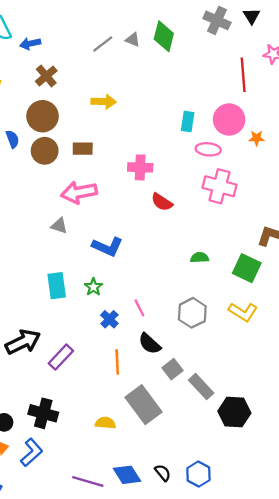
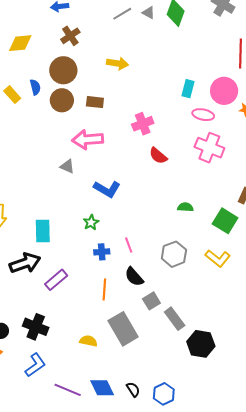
pink cross: (140, 167) -> (143, 124), turned -30
cyan rectangle: (57, 286) -> (43, 231), moved
blue cross: (109, 319) -> (102, 252), turned 35
blue L-shape: (32, 452) -> (35, 365), moved

